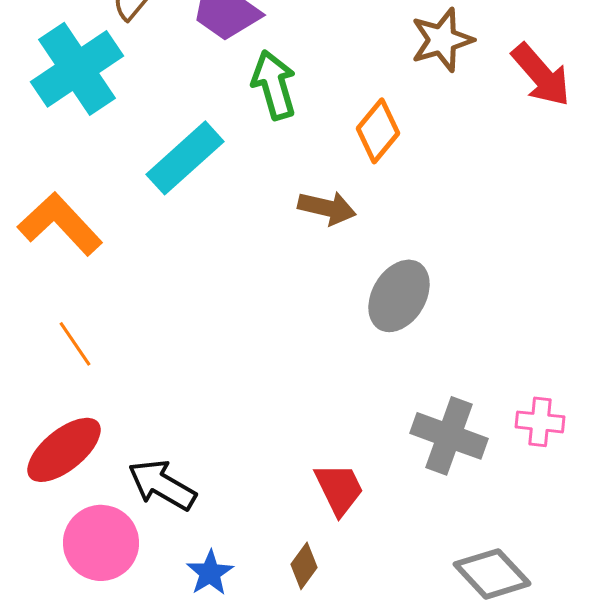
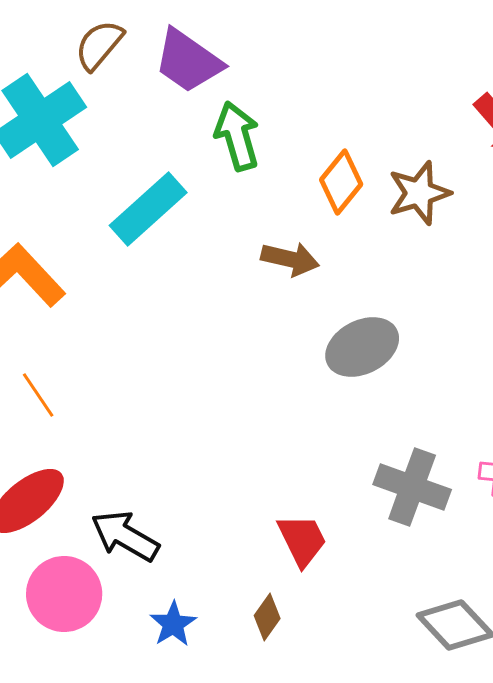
brown star: (442, 40) -> (419, 193), moved
gray ellipse: (399, 296) -> (362, 347), turned 32

